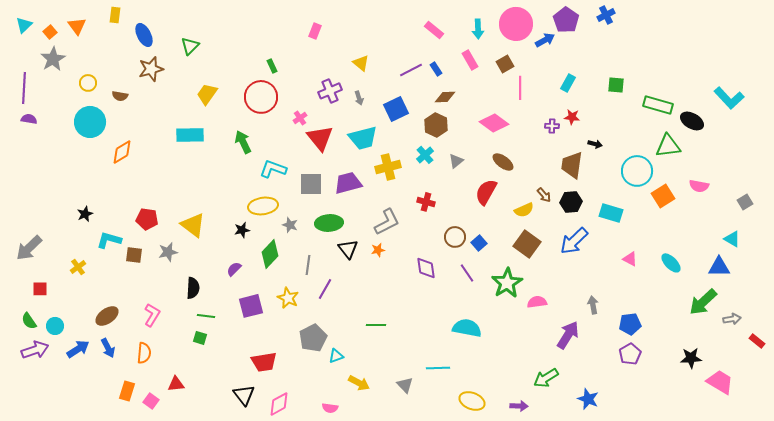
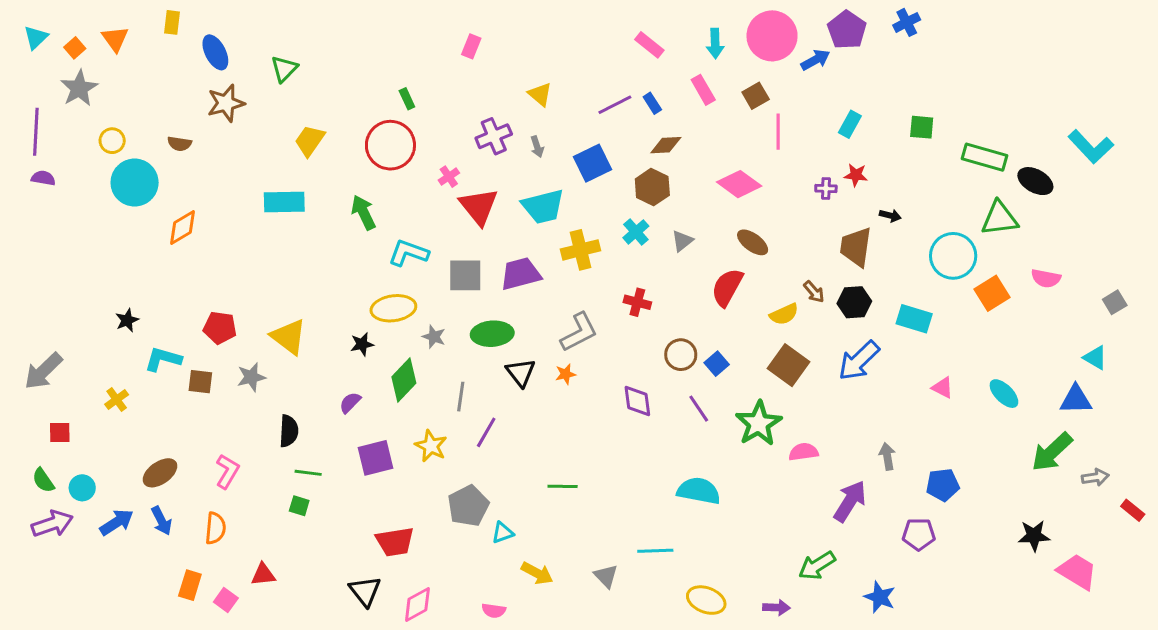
yellow circle: (88, 83) -> (112, 141), moved
purple pentagon: (630, 354) -> (919, 534), moved, turned 30

